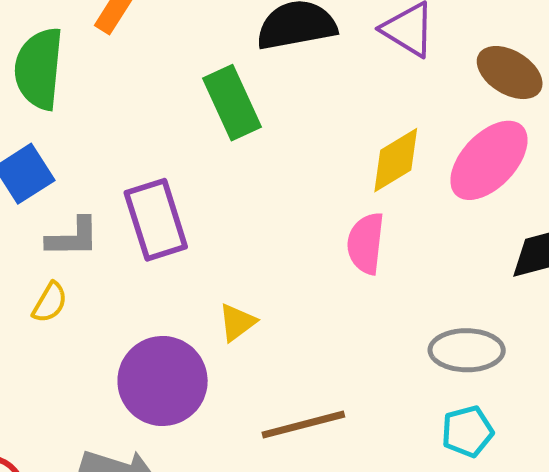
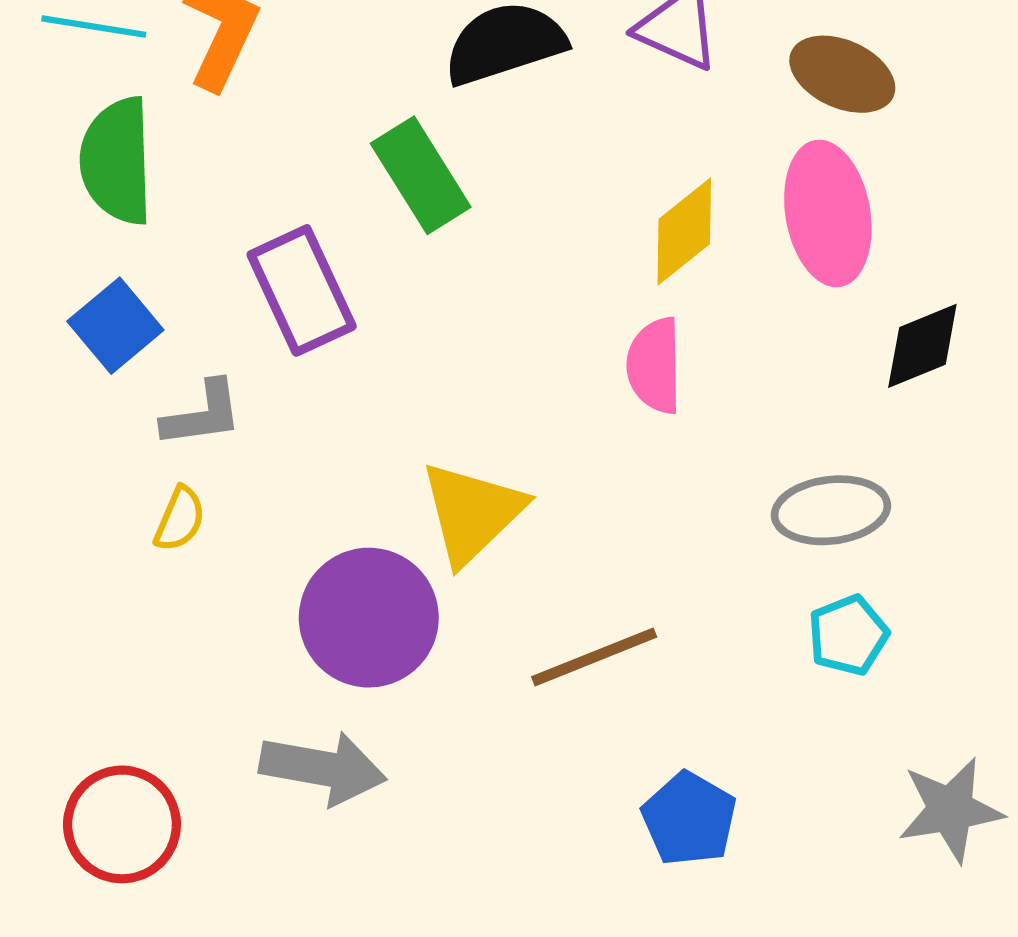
pink ellipse: (489, 160) -> (828, 213), turned -46
purple rectangle: (156, 220) -> (302, 290), moved
yellow triangle: (237, 322) -> (472, 513), size x1.8

